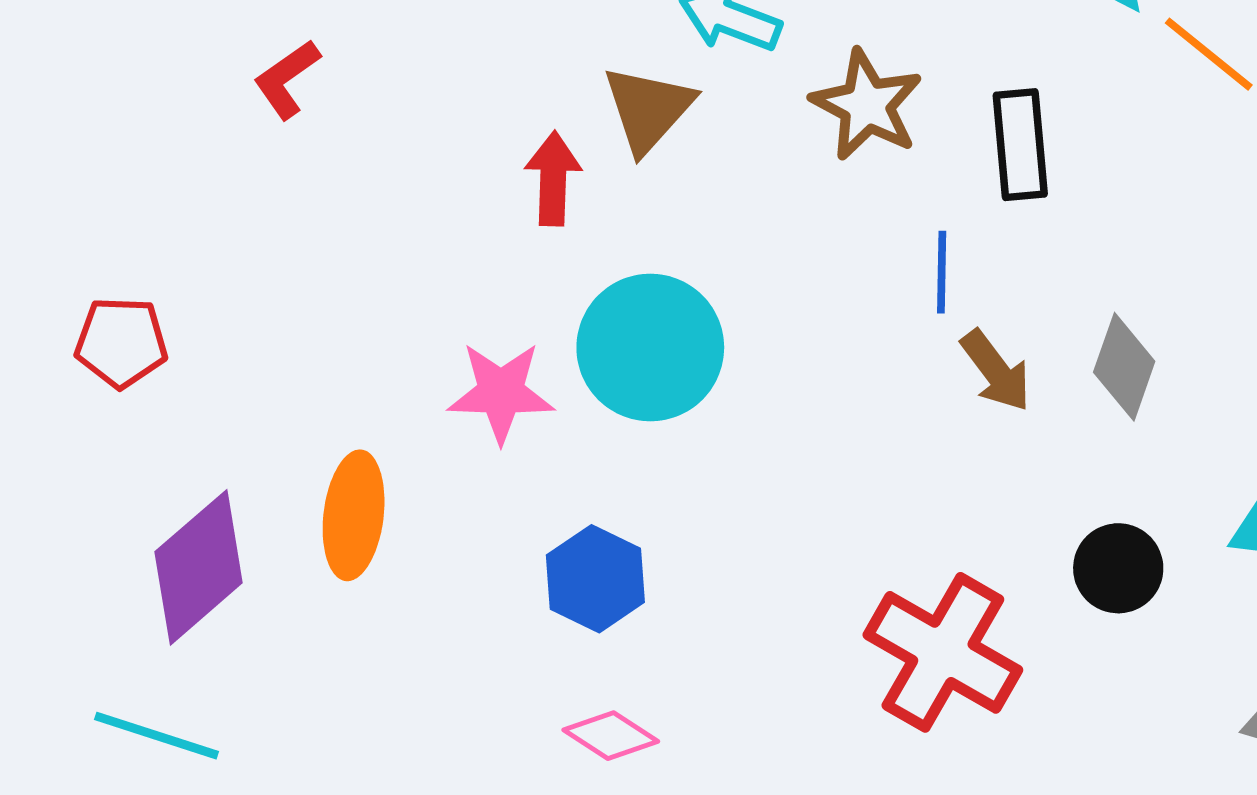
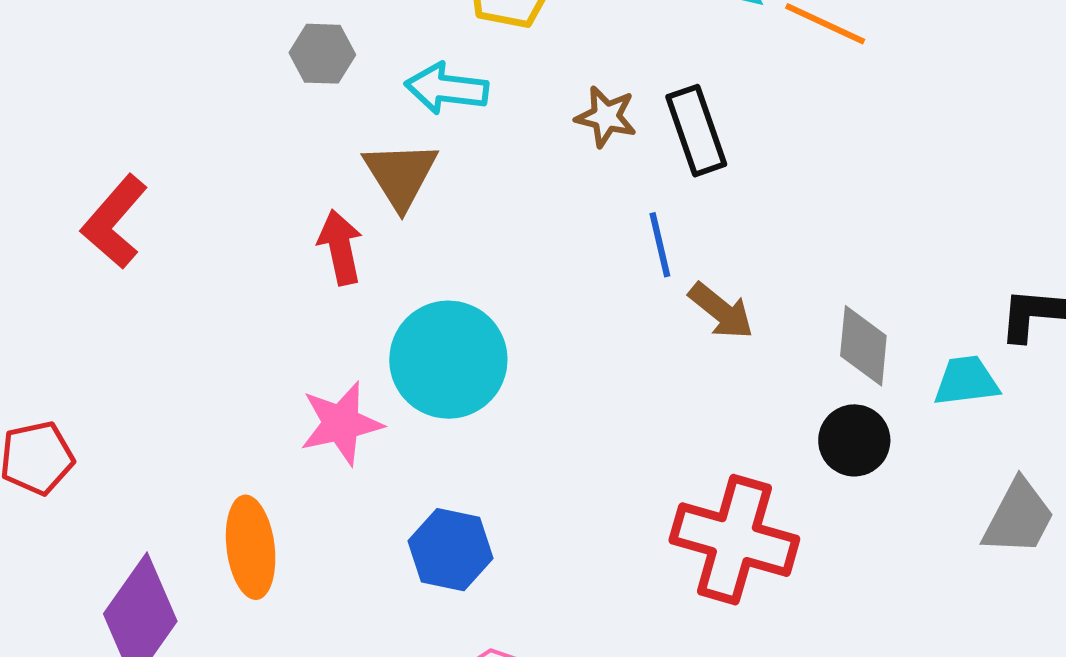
red L-shape: (287, 79) -> (114, 222), size x1.4
brown star: (867, 105) -> (606, 117), moved, size x0.7
gray diamond: (1124, 367) -> (863, 346), moved

